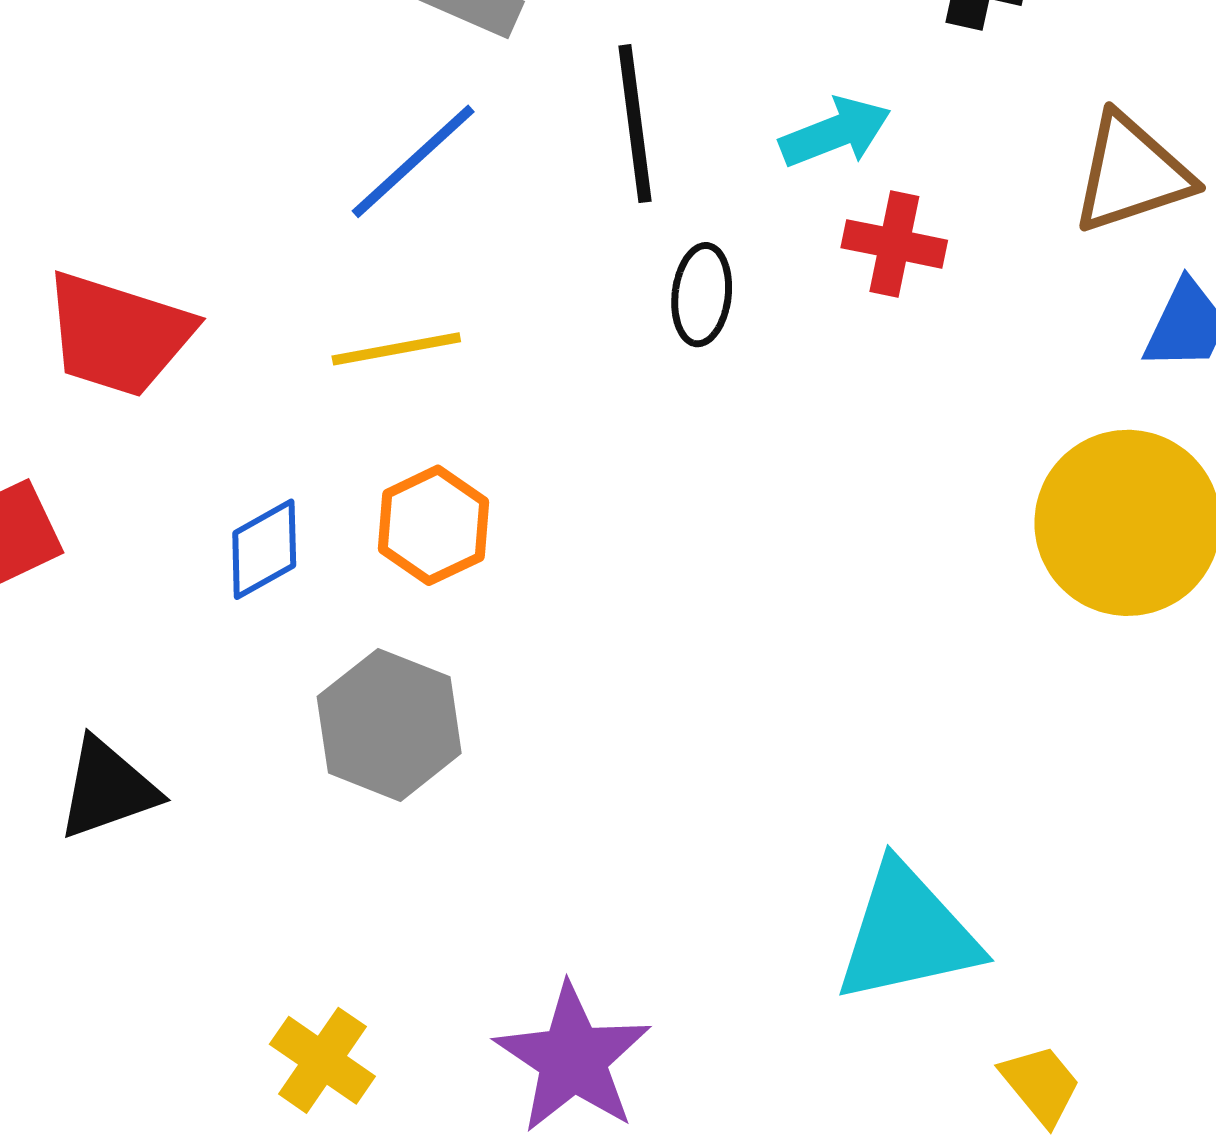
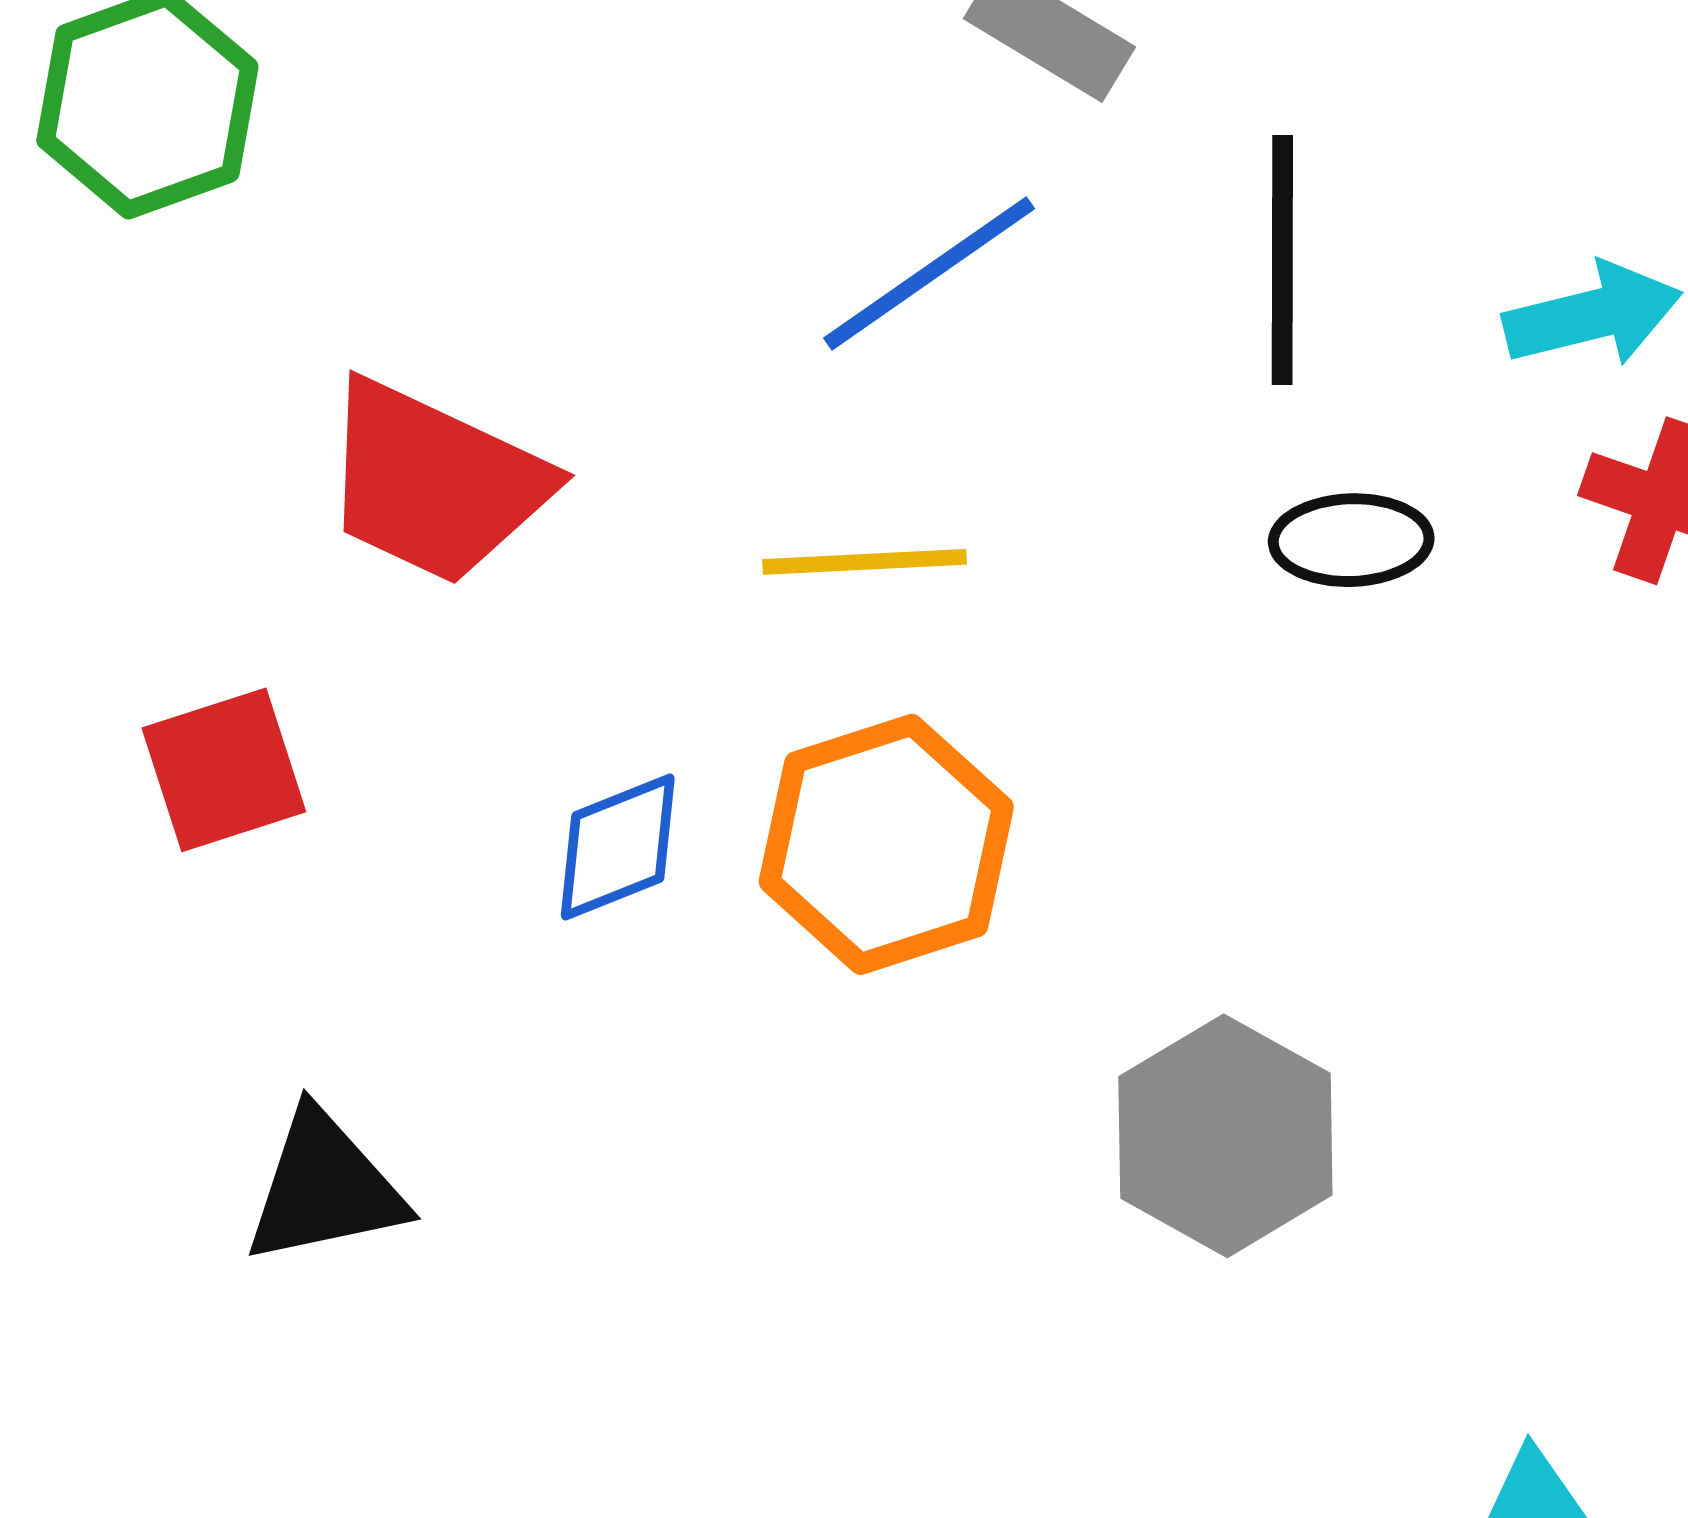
black ellipse: (702, 295) -> (1351, 540), turned 74
orange hexagon: (433, 525) -> (886, 844), size x1.4
gray hexagon: (389, 725) -> (1225, 1136), moved

